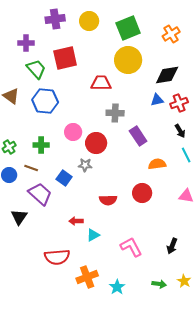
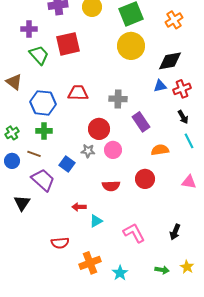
red trapezoid: (101, 83) -> (78, 93), moved
blue hexagon: (45, 101) -> (43, 103), moved
pink circle: (73, 132) -> (113, 150), moved
red semicircle: (57, 257) -> (60, 243), size x0.7

